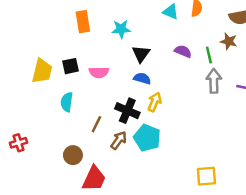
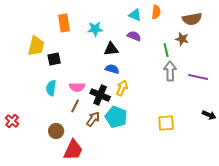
purple semicircle: (183, 51) -> (134, 36), moved
black triangle: (141, 54) -> (111, 49), turned 49
yellow trapezoid: (42, 71) -> (36, 46), moved
pink semicircle: (99, 72) -> (77, 87), moved
red cross: (19, 143) -> (12, 121), turned -32
yellow square: (206, 176) -> (166, 123), moved

